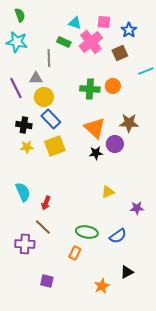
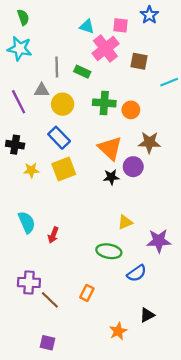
blue star: (129, 30) -> (149, 15), moved
green rectangle: (64, 42) -> (82, 72), moved
brown square: (120, 53) -> (139, 61), turned 35
orange circle: (113, 86) -> (131, 110), moved
yellow circle: (44, 97) -> (63, 104), moved
black cross: (24, 125) -> (15, 145), moved
purple star: (137, 208) -> (159, 241), size x1.5
brown line: (43, 227) -> (50, 300), moved
green ellipse: (87, 232) -> (109, 251), moved
purple square: (47, 281) -> (47, 343), moved

